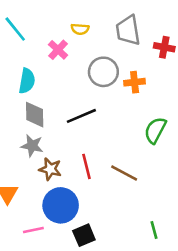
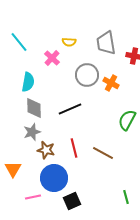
orange cross: (135, 82) -> (111, 83), turned 35
gray star: (32, 146) -> (32, 132), turned -30

